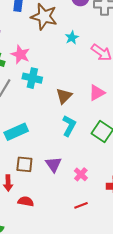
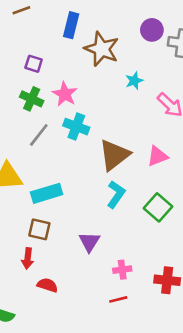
brown triangle: (64, 96) -> (114, 155), size x1.5
brown square: (24, 164) -> (39, 229), moved
pink cross: (81, 174) -> (122, 270), moved, turned 32

